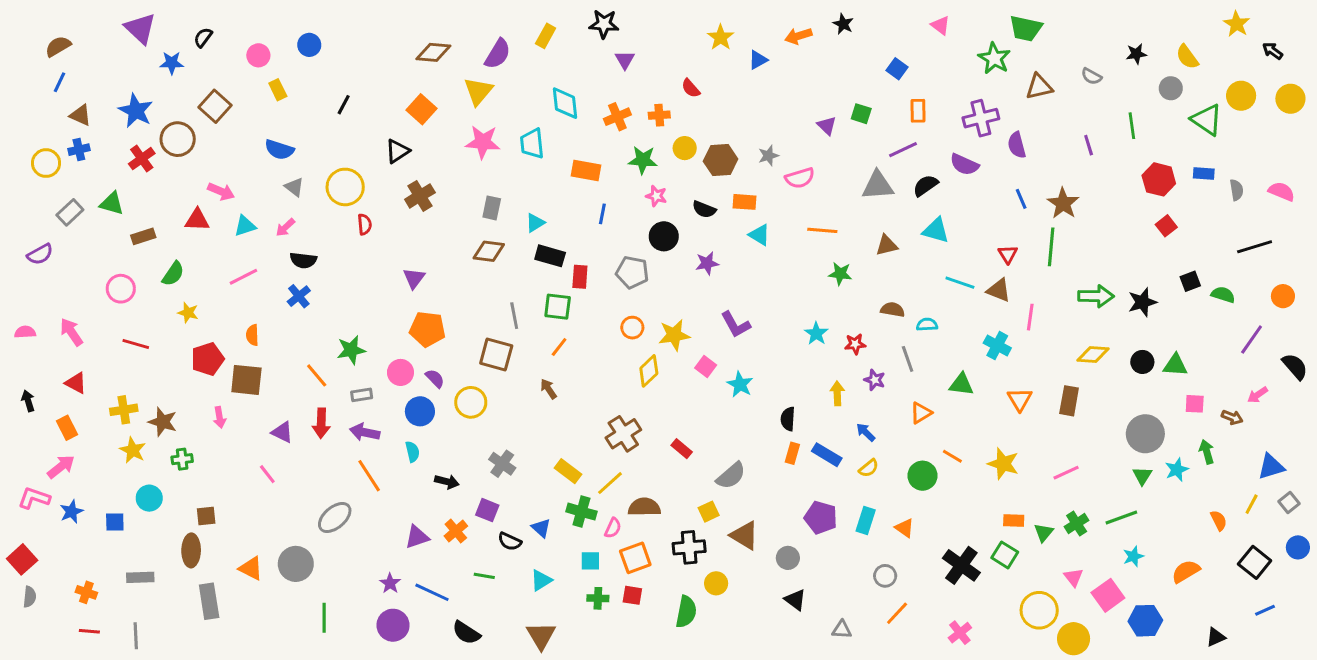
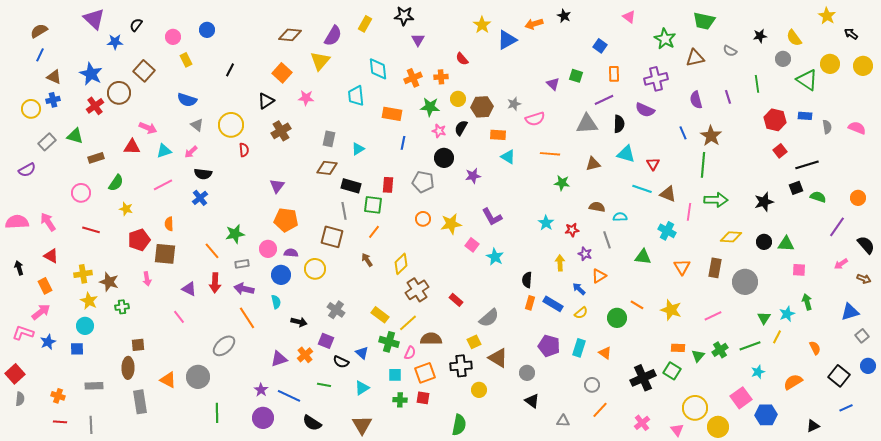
green trapezoid: (1026, 28) -> (704, 21), moved
blue triangle: (758, 60) -> (507, 40), size x1.5
pink star: (483, 142) -> (306, 98), moved, size x0.7
purple semicircle: (1017, 145) -> (696, 100), moved
black semicircle: (925, 185) -> (619, 124), turned 126
black semicircle: (704, 209) -> (461, 128), moved, turned 98
black line: (1255, 247) -> (807, 165), moved
red triangle: (1008, 254) -> (653, 164), moved
black rectangle: (550, 256) -> (351, 186), moved
green arrow: (1096, 296) -> (716, 200), moved
pink semicircle: (25, 332) -> (17, 222), size x1.6
yellow diamond: (649, 371) -> (401, 264), moved
purple semicircle: (435, 378) -> (291, 253), turned -40
orange triangle: (921, 413) -> (599, 276), moved
brown arrow: (1232, 417) -> (864, 279), moved
gray circle: (1145, 434) -> (745, 282), moved
cyan circle: (149, 498) -> (85, 326), moved
yellow line: (1252, 504) -> (777, 337), moved
black cross: (961, 565) -> (643, 378), turned 30
pink triangle: (1074, 577) -> (677, 430), moved
green semicircle: (686, 612) -> (459, 425), moved

